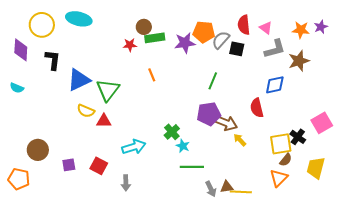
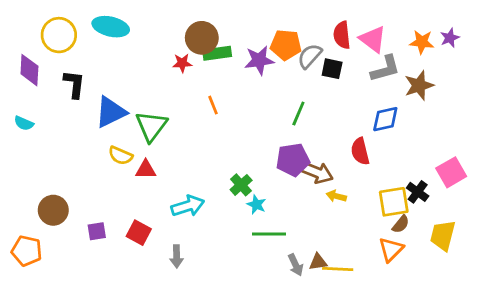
brown circle: (144, 27) -> (202, 38), size x1.5
pink triangle: (266, 28) -> (373, 39), size x1.5
yellow arrow: (240, 140) -> (336, 196), turned -32

